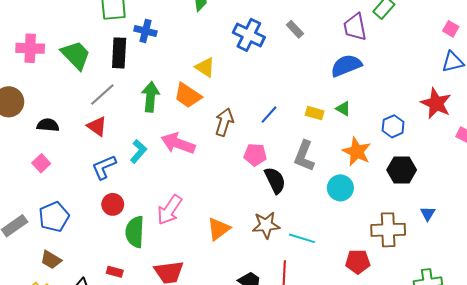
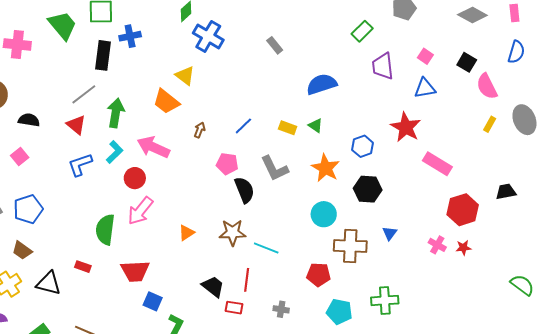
purple trapezoid: (355, 27) -> (383, 66), moved
blue cross: (145, 31) -> (130, 36), turned -30
blue cross: (249, 35) -> (208, 36), moved
green trapezoid: (76, 55) -> (63, 25), moved
green arrow: (150, 97) -> (116, 113), moved
brown arrow: (224, 122) -> (200, 130), size x0.6
gray L-shape: (304, 156) -> (274, 168), turned -52
cyan circle: (340, 188) -> (324, 214), moved
red circle: (113, 204) -> (135, 178), moved
orange triangle: (219, 229) -> (186, 233), size x0.7

